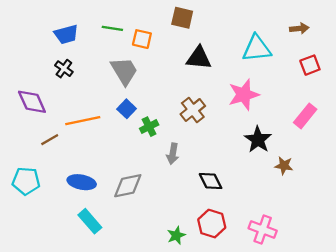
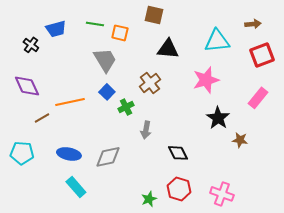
red square: (310, 65) -> (262, 55), size x1.4
black cross: (64, 69) -> (31, 45), moved
brown cross: (193, 110) -> (150, 83), moved

